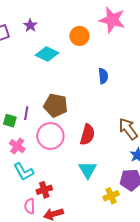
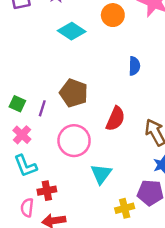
purple line: (26, 113) -> (42, 108), moved
red semicircle: (87, 135) -> (115, 119), moved
pink circle: (50, 136) -> (74, 141), moved

